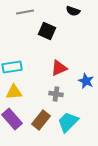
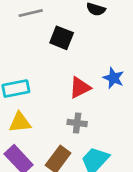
blue star: (86, 81) -> (114, 78), moved

